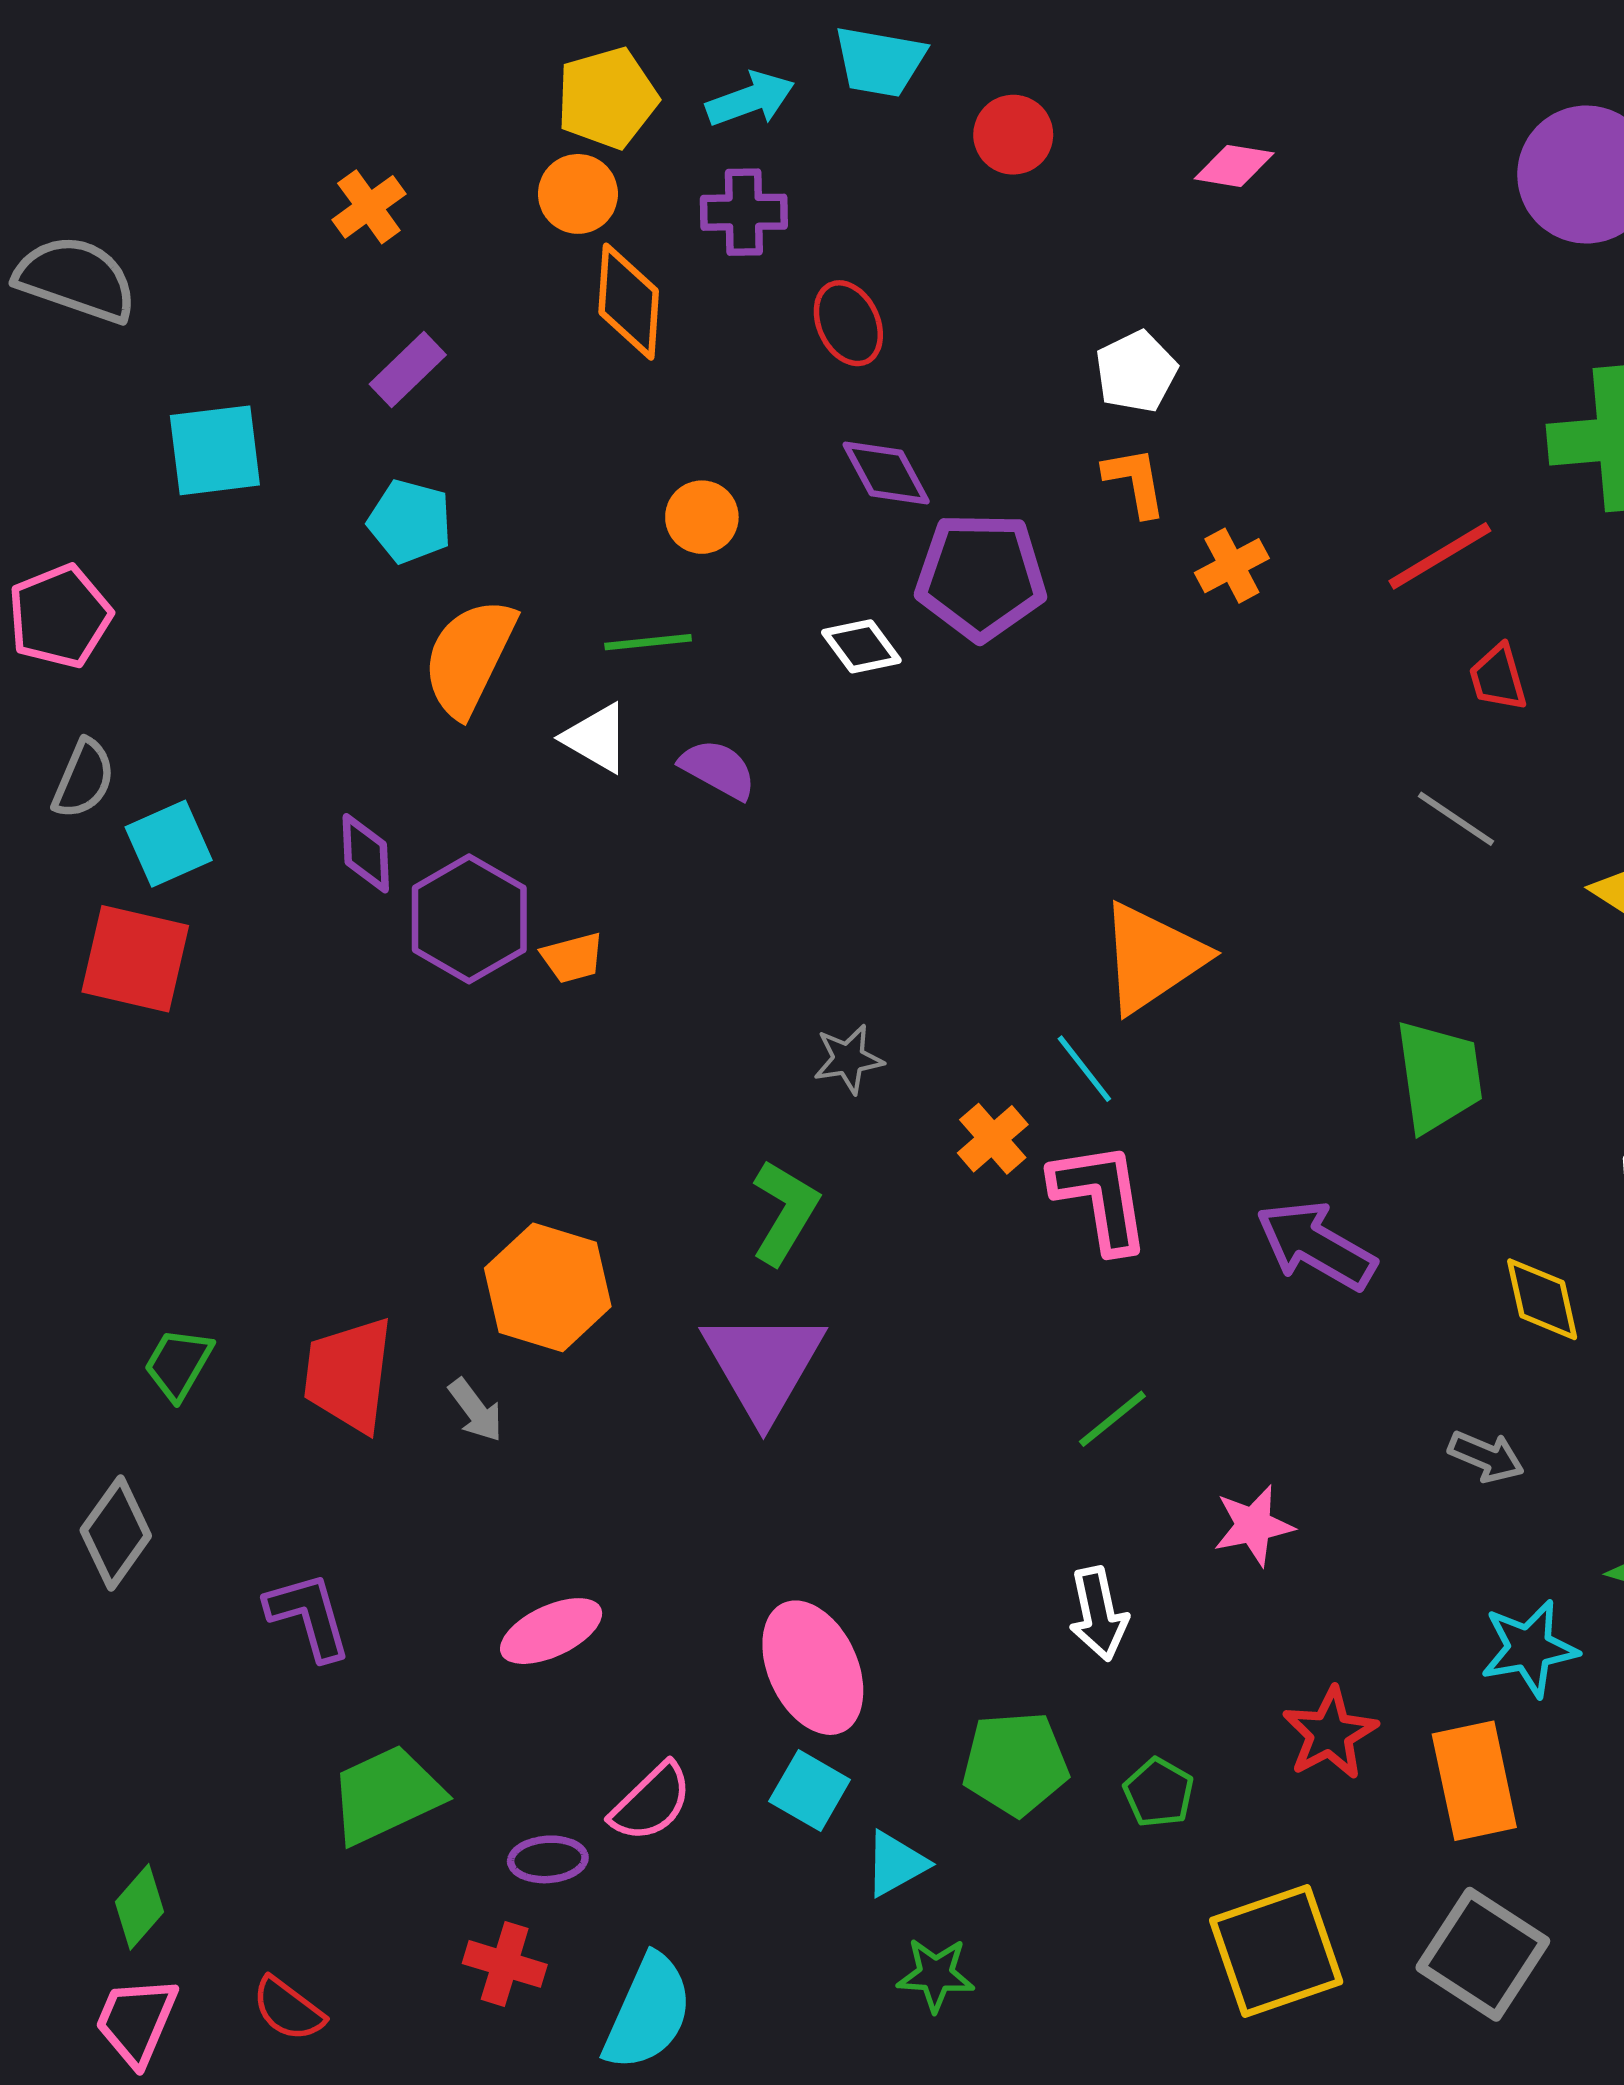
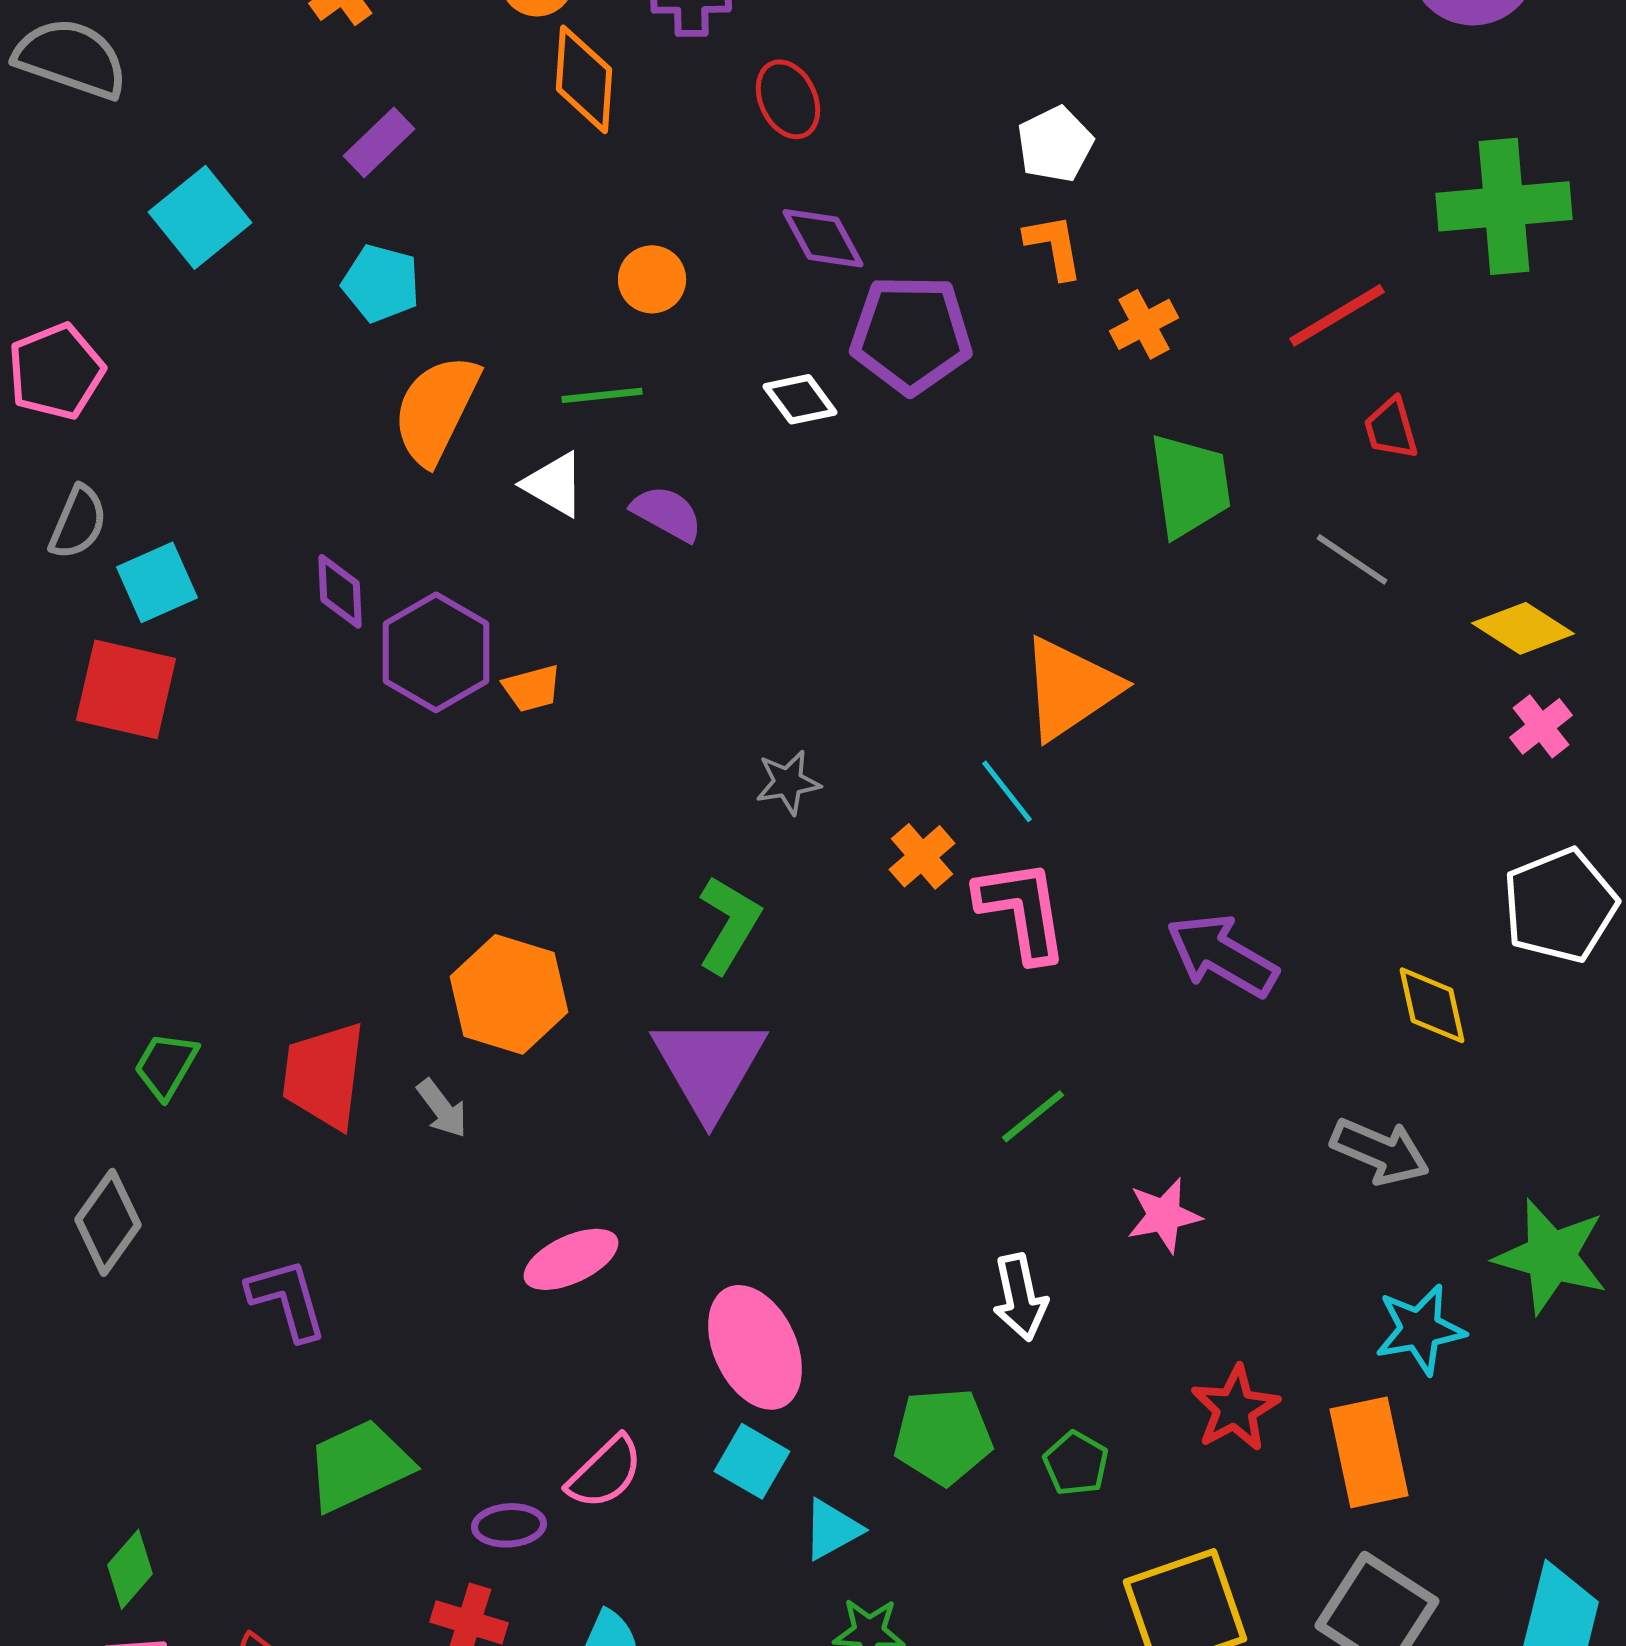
cyan square: (215, 450) -> (200, 217), turned -32
green trapezoid: (1439, 1076) -> (1190, 485), moved
gray arrow: (1486, 1457) -> (1380, 1151), size x1.4
pink ellipse: (551, 1631) -> (571, 1259), moved

